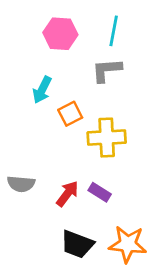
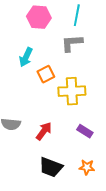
purple rectangle: (100, 192) -> (85, 131), moved
orange star: (128, 244) -> (87, 167), size x0.6

